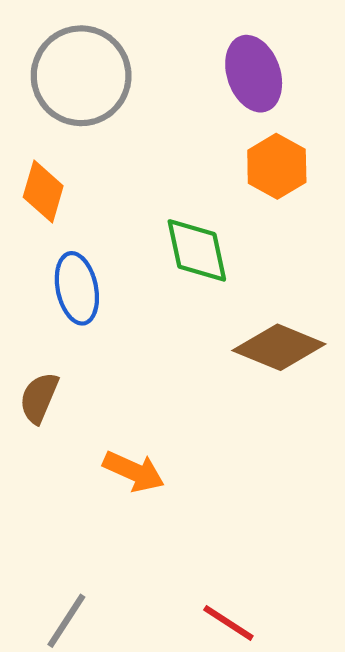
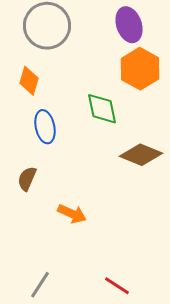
orange hexagon: (277, 166) -> (140, 69), size x1.4

